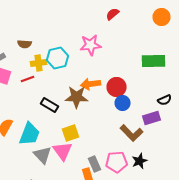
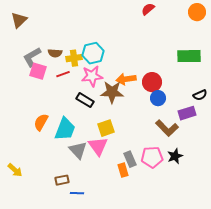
brown semicircle: (24, 44) -> (55, 53), moved
pink star: (90, 45) -> (92, 76), moved

